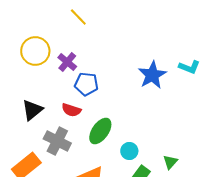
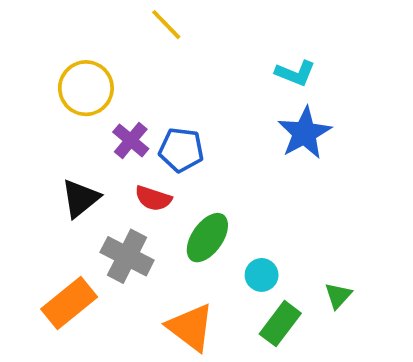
purple cross: (67, 62) -> (131, 140), moved
cyan L-shape: (189, 67) -> (295, 73), moved

